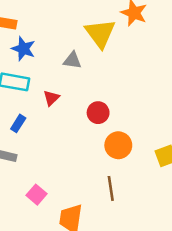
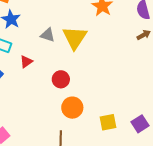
yellow triangle: (100, 33) -> (75, 38), moved

